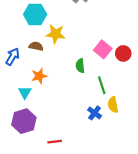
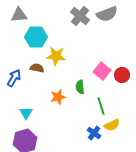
orange star: (39, 76) -> (58, 97), moved
yellow semicircle: (113, 105) -> (112, 125), turned -105

